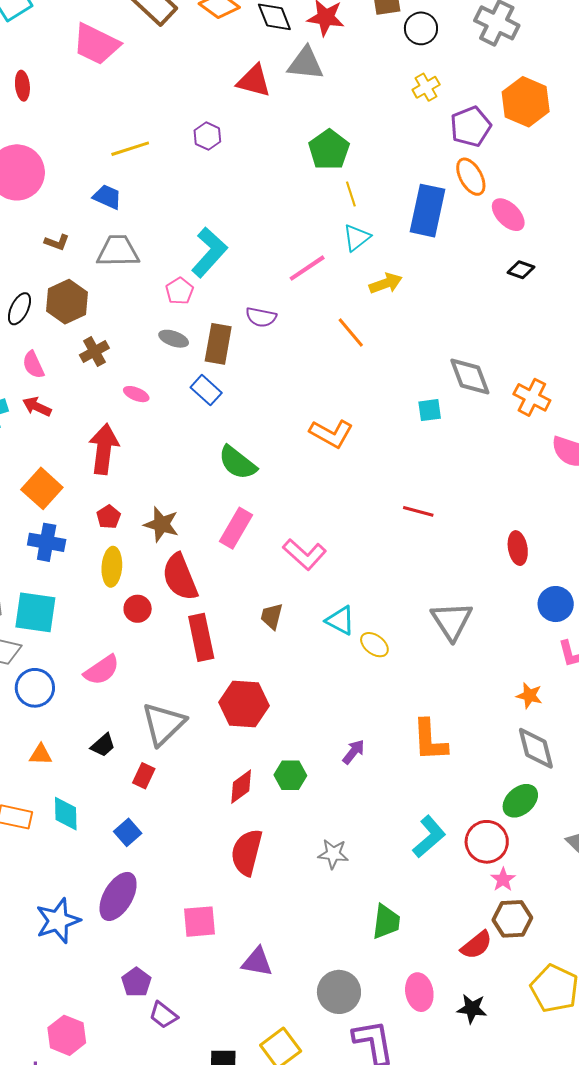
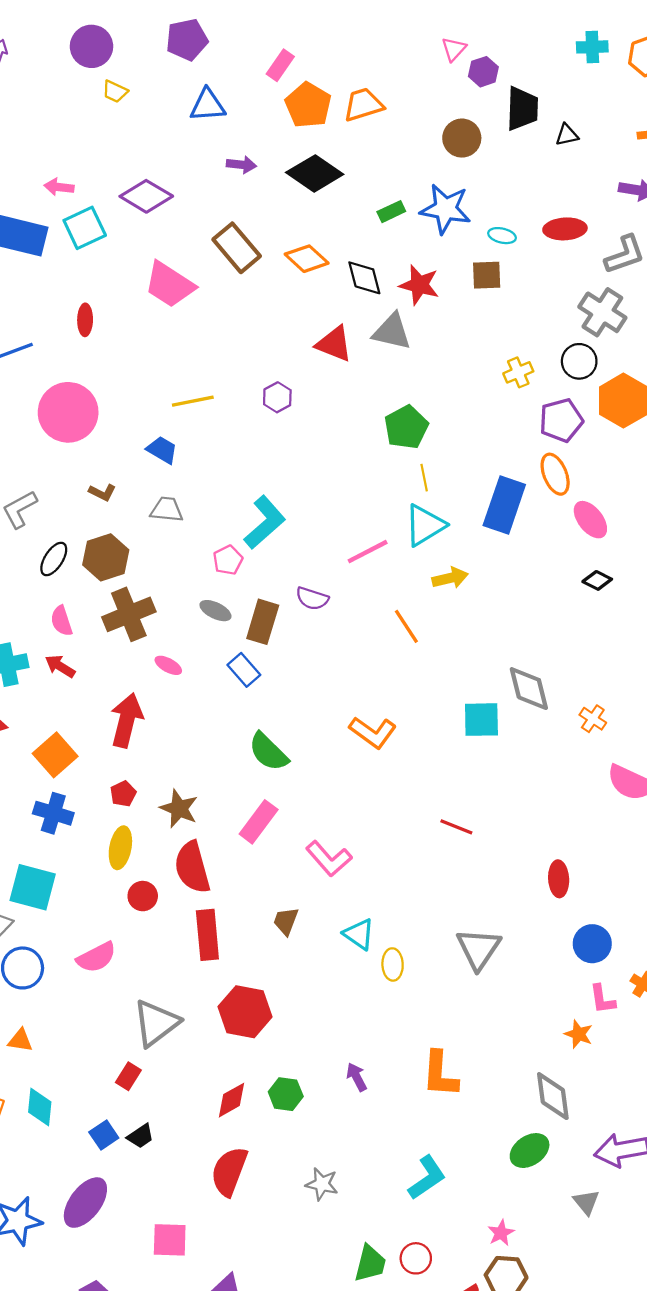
black circle: (421, 28) -> (579, 361), moved
cyan triangle: (357, 238) -> (425, 525), size x1.4
gray trapezoid: (118, 251) -> (167, 510), size x0.7
brown cross: (94, 351) -> (129, 614), size x1.6
orange cross: (532, 397) -> (593, 719), size x0.7
cyan square: (430, 410) -> (481, 720), size x1.5
yellow ellipse: (374, 645) -> (393, 964), turned 44
orange star: (529, 696) -> (579, 1034), moved
black trapezoid: (103, 745) -> (141, 1136), moved
purple arrow: (354, 752) -> (357, 1077), turned -72
red circle: (487, 842) -> (416, 1258), moved, size x0.7

